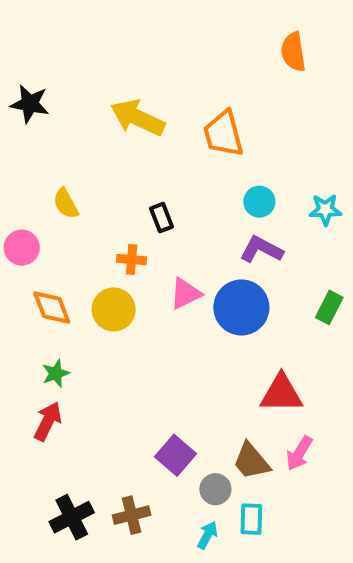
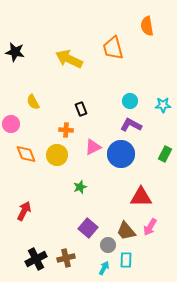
orange trapezoid: (223, 134) -> (113, 48), moved
green star: (56, 373) -> (80, 187), moved

